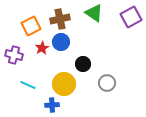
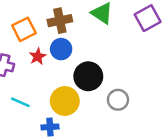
black circle: (83, 64) -> (88, 76), size x1.5

